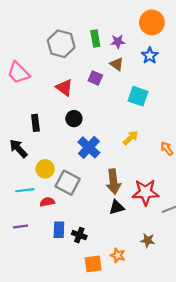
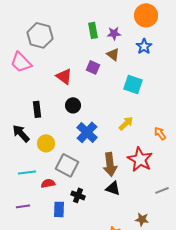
gray hexagon: (61, 44) -> (40, 35), moved
yellow circle: (45, 169) -> (46, 143), moved
red star: (146, 192) -> (140, 159), moved, turned 30
black triangle: (117, 207) -> (113, 188), turned 35
black cross: (79, 235) -> (78, 195), moved

